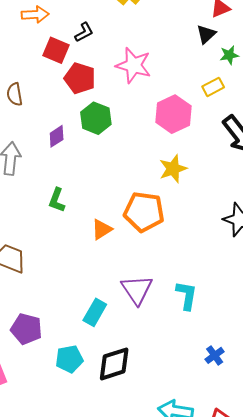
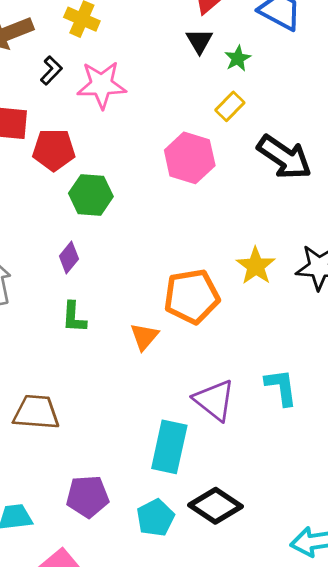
black L-shape: (84, 32) -> (51, 70), moved
pink star: (133, 65) -> (102, 85), moved
purple diamond: (57, 136) -> (69, 257), moved
yellow star: (173, 169) -> (256, 266), moved
cyan rectangle: (95, 312) -> (169, 447), size x1.4
black diamond: (114, 364) -> (215, 506), turned 69

